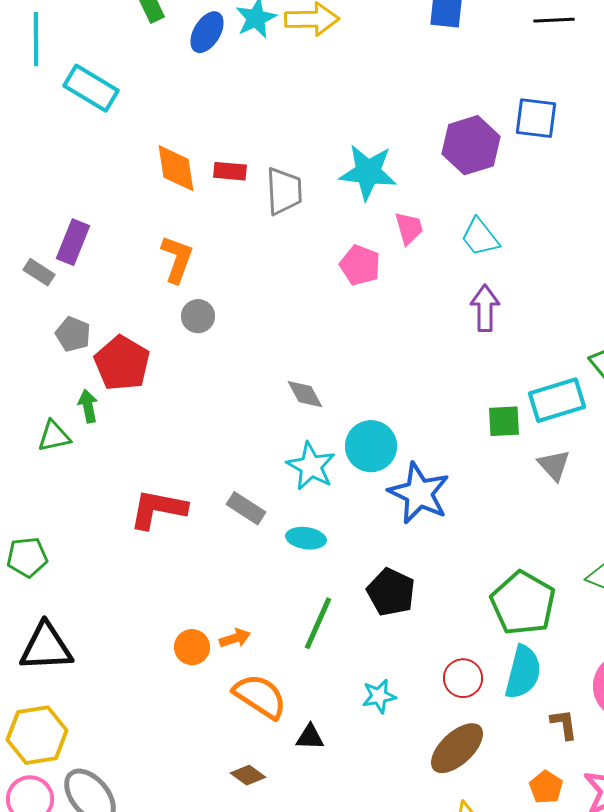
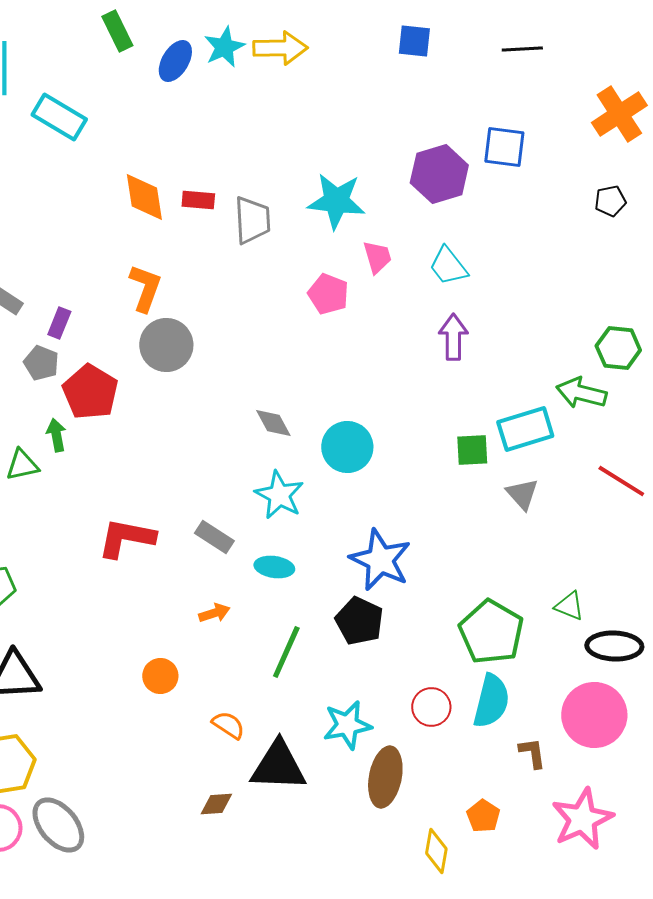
purple rectangle: (73, 242) -> (59, 323), moved, size x0.7
gray circle: (198, 316) -> (166, 345), size x1.6
cyan circle: (371, 446) -> (347, 447), moved
blue star: (419, 493) -> (380, 560), moved
orange arrow: (235, 638) -> (214, 613), moved
orange semicircle: (260, 696) -> (228, 725), size x0.6
cyan star: (379, 696) -> (347, 725), size x1.4
black triangle: (310, 737) -> (278, 766), size x2.0
brown ellipse: (457, 748) -> (385, 777), moved, turned -36
brown diamond: (248, 775) -> (216, 804), turned -40
orange pentagon: (546, 787) -> (483, 816), moved

